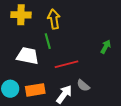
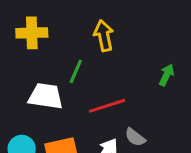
yellow arrow: (54, 19) -> (104, 36), moved
green line: (48, 41) -> (76, 71), turned 42

